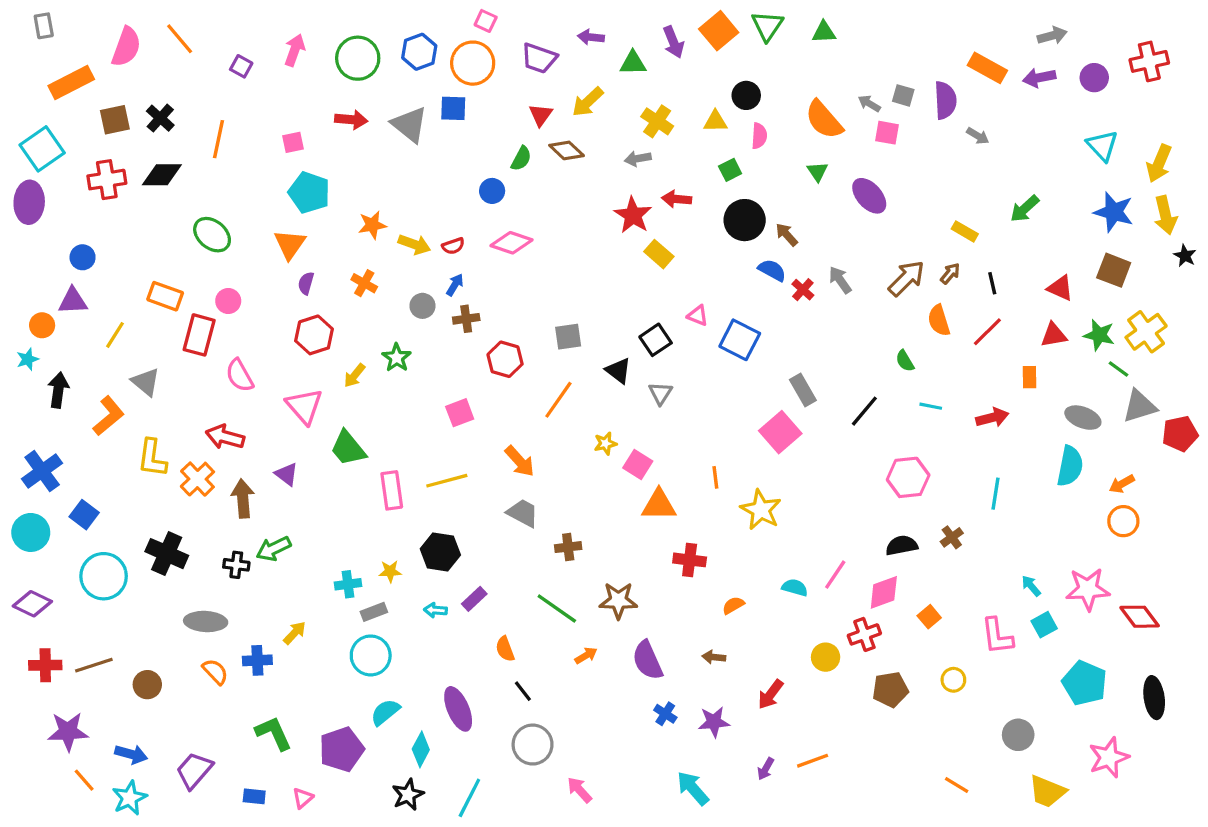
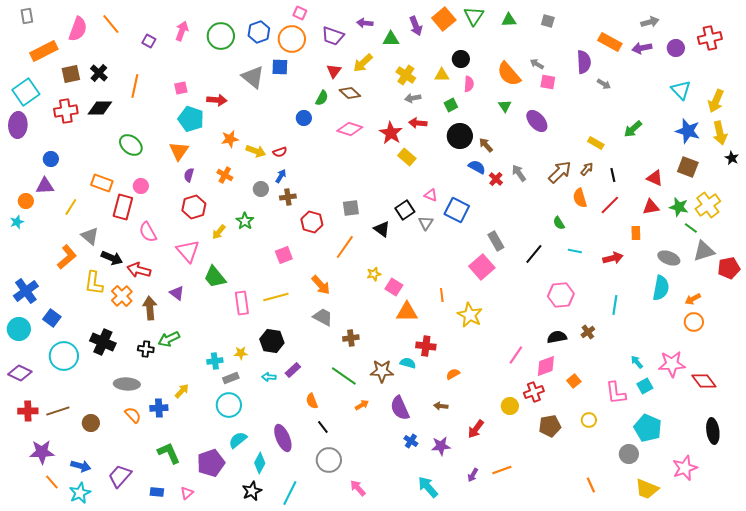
gray square: (903, 95) -> (548, 21), moved
red arrow: (351, 120) -> (217, 100), moved
gray arrow: (638, 159) -> (413, 98), moved
pink diamond: (512, 243) -> (350, 129), moved
black arrow: (58, 390) -> (112, 258), moved, turned 105
gray triangle: (660, 393) -> (426, 223), moved
cyan semicircle: (795, 588) -> (408, 363), moved
cyan pentagon: (1085, 683) -> (648, 428), moved
orange line: (957, 785) -> (591, 485), turned 35

